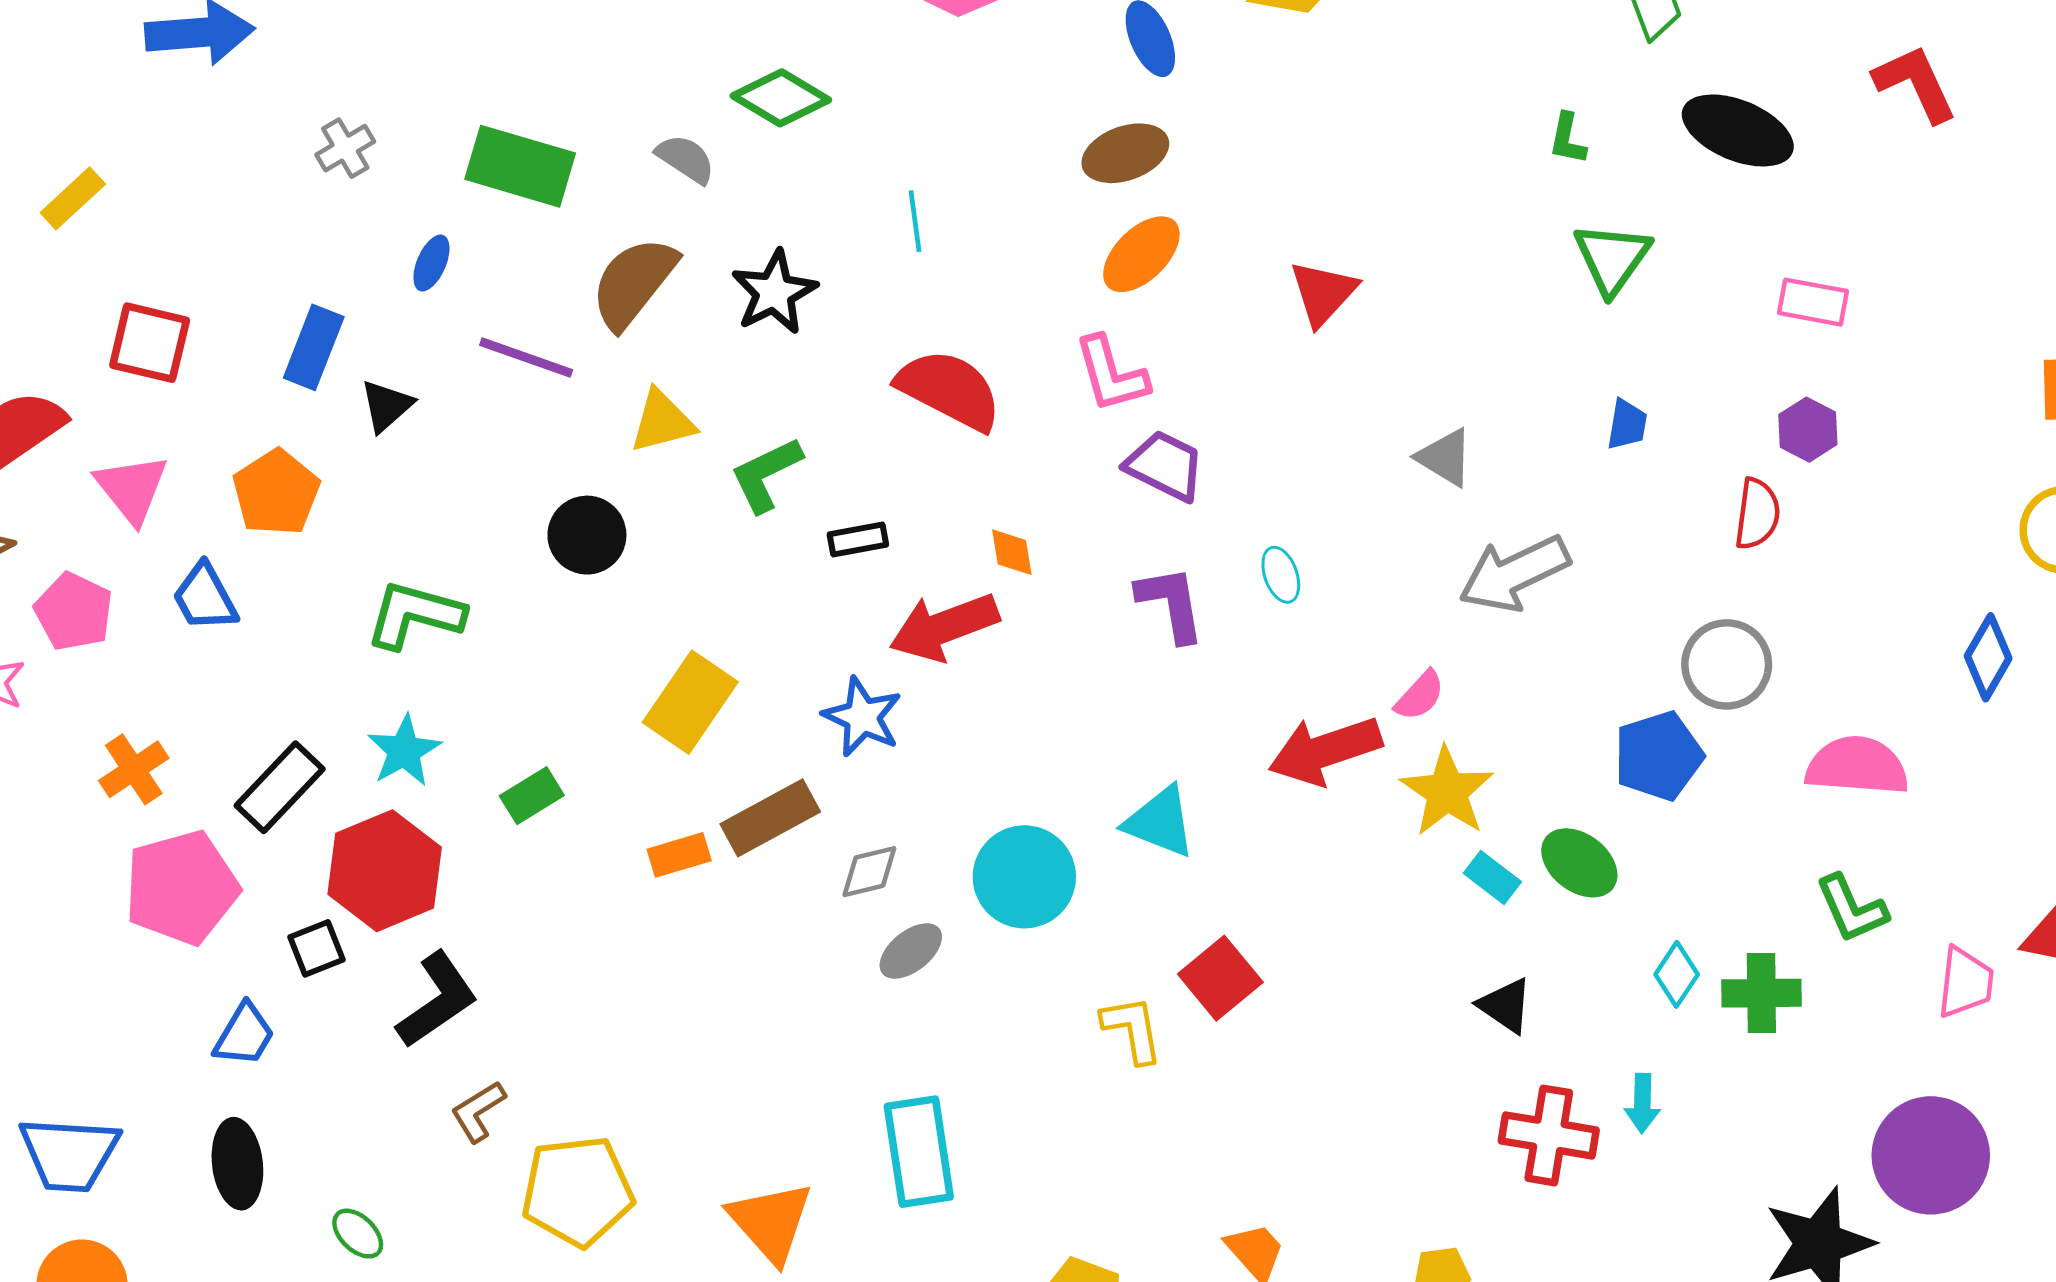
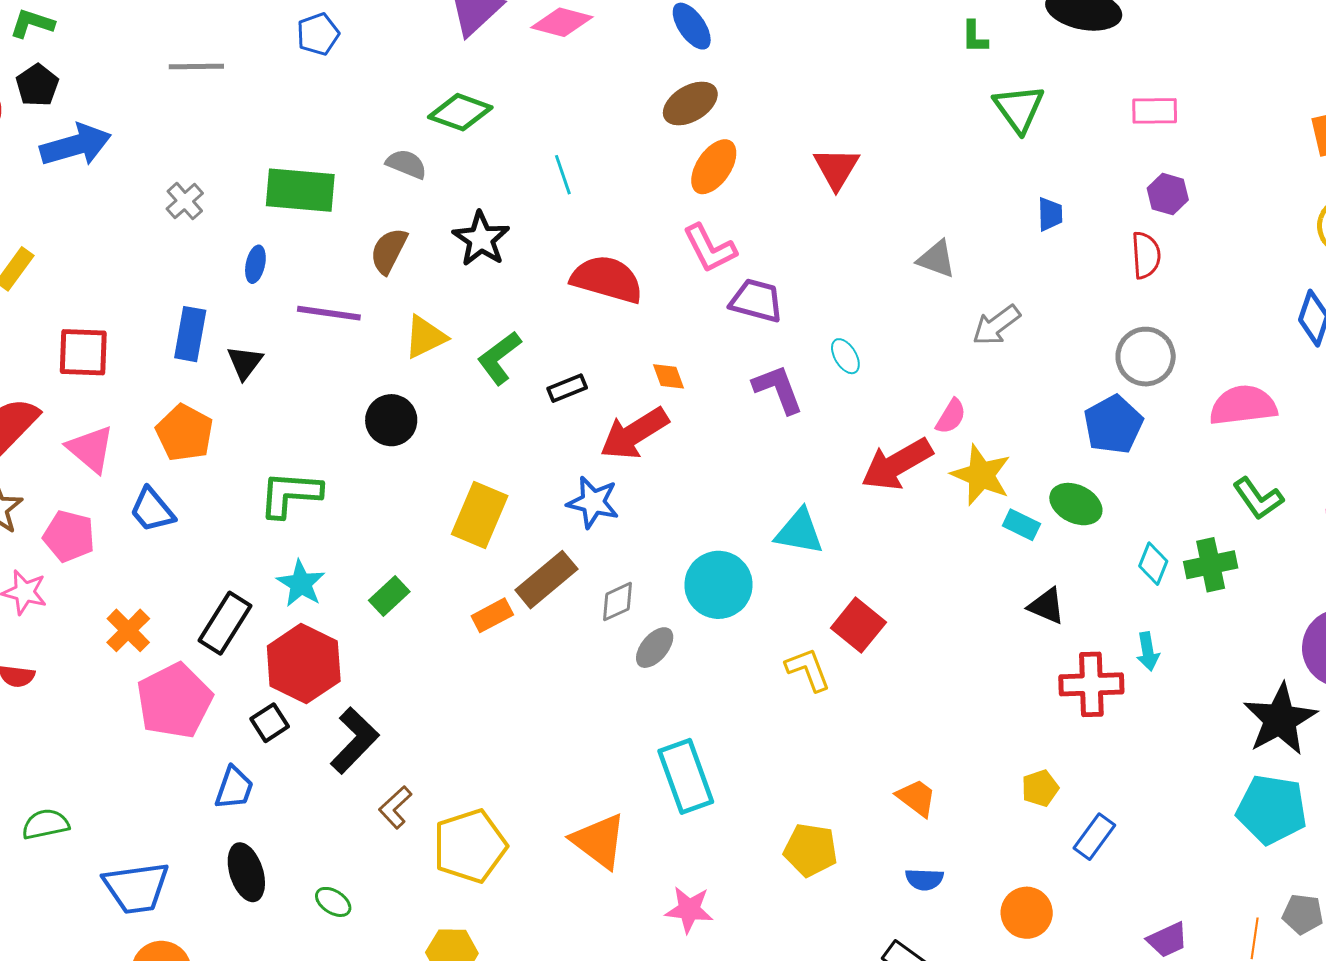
brown semicircle: (634, 283) -> (389, 251), size x0.7
gray arrow: (1514, 574) -> (996, 325), size x0.7

